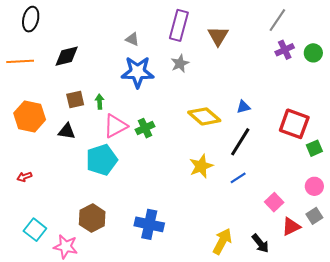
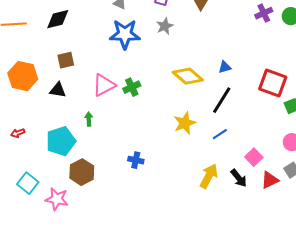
green arrow: (99, 102) -> (89, 119), moved
cyan pentagon: (102, 160) -> (61, 141), moved
blue cross: (149, 224) -> (136, 160), moved, size x0.6
yellow arrow: (222, 241) -> (209, 176), moved
black arrow: (260, 243) -> (239, 178), moved

